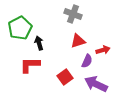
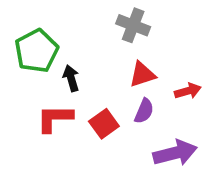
purple semicircle: (87, 61) -> (144, 111), moved
red square: (65, 77) -> (104, 124), moved
purple arrow: (96, 84) -> (175, 153), turned 140

